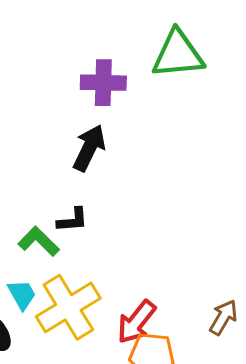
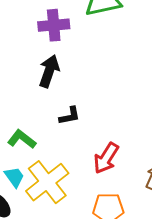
black L-shape: (73, 220) -> (70, 116), moved
red arrow: (136, 322) -> (106, 158), moved

